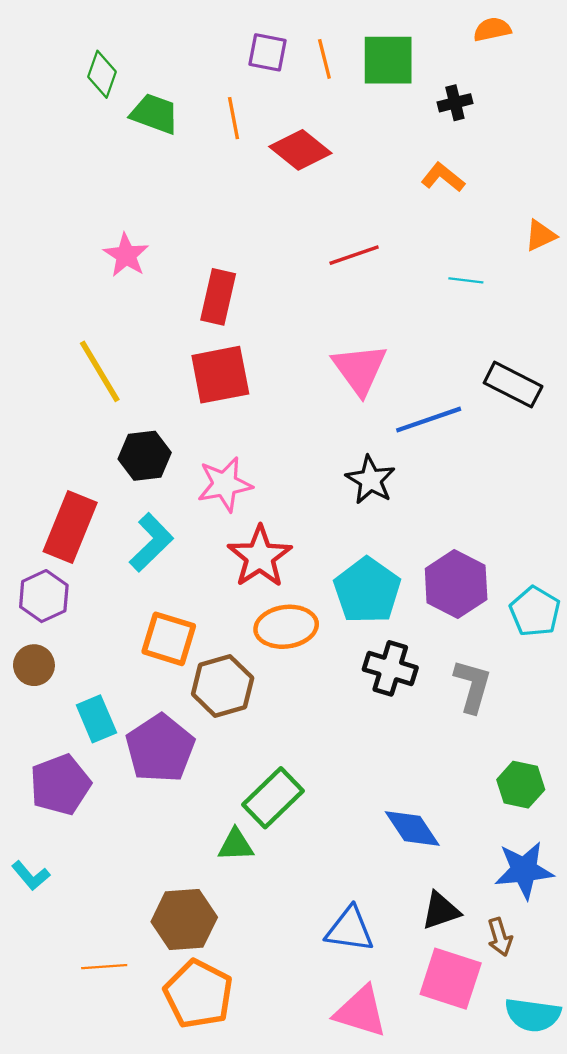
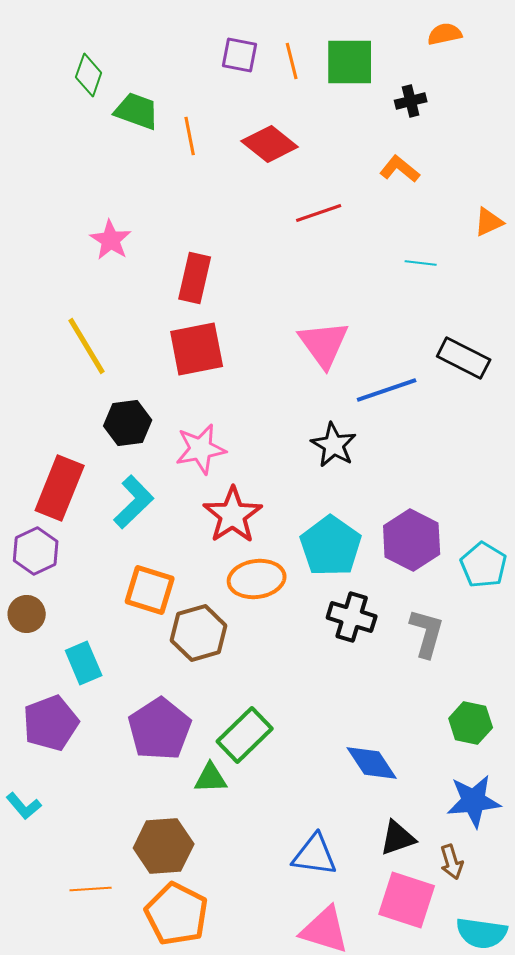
orange line: (233, 118) -> (190, 136), moved
red line: (354, 255) -> (319, 213), moved
purple pentagon: (160, 748) -> (160, 729), moved

